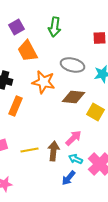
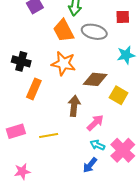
orange trapezoid: (28, 51) -> (63, 31), moved
gray ellipse: (72, 65) -> (94, 32), moved
brown arrow: (54, 151) -> (74, 106), moved

